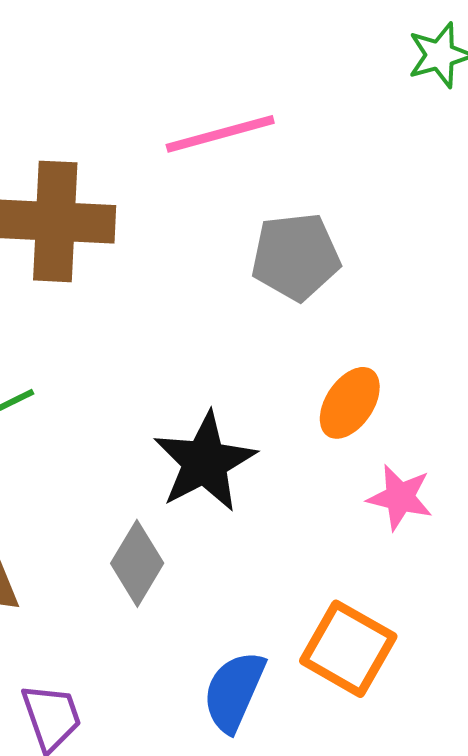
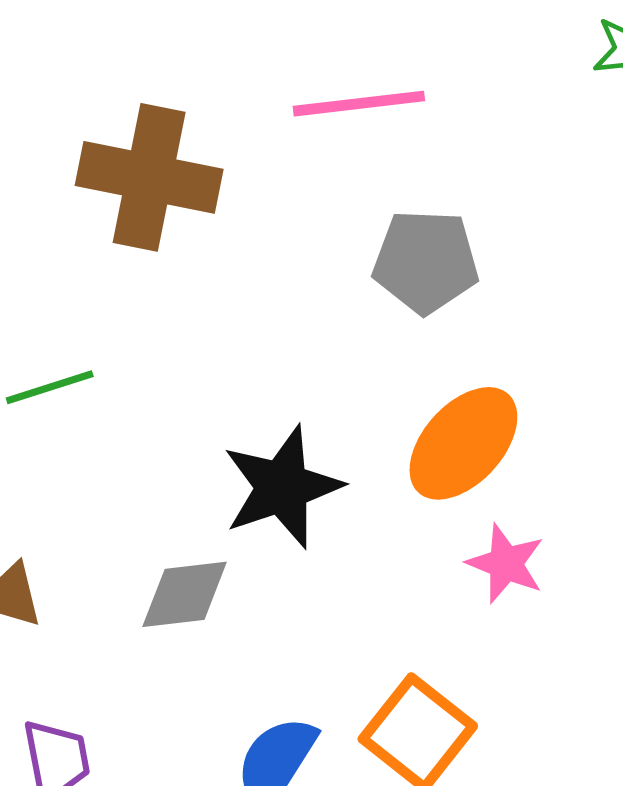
orange ellipse: (350, 403) -> (463, 443), size x1.4
gray diamond: (137, 563) -> (185, 594), turned 44

